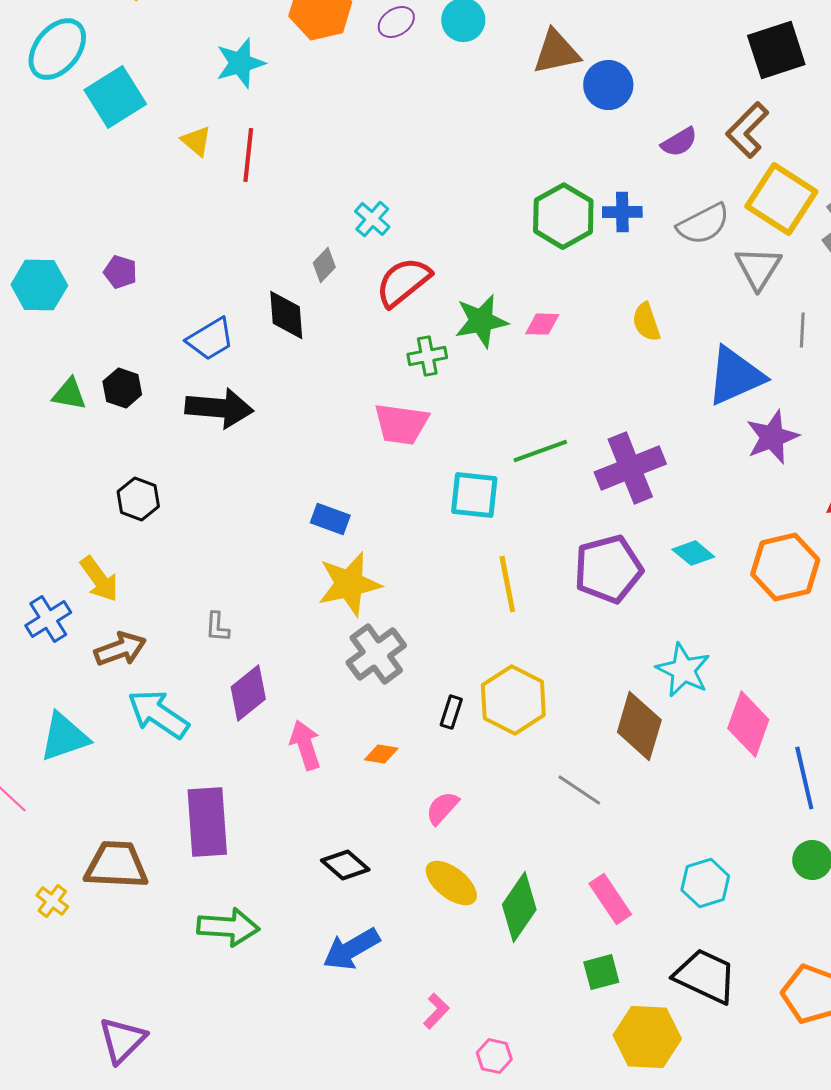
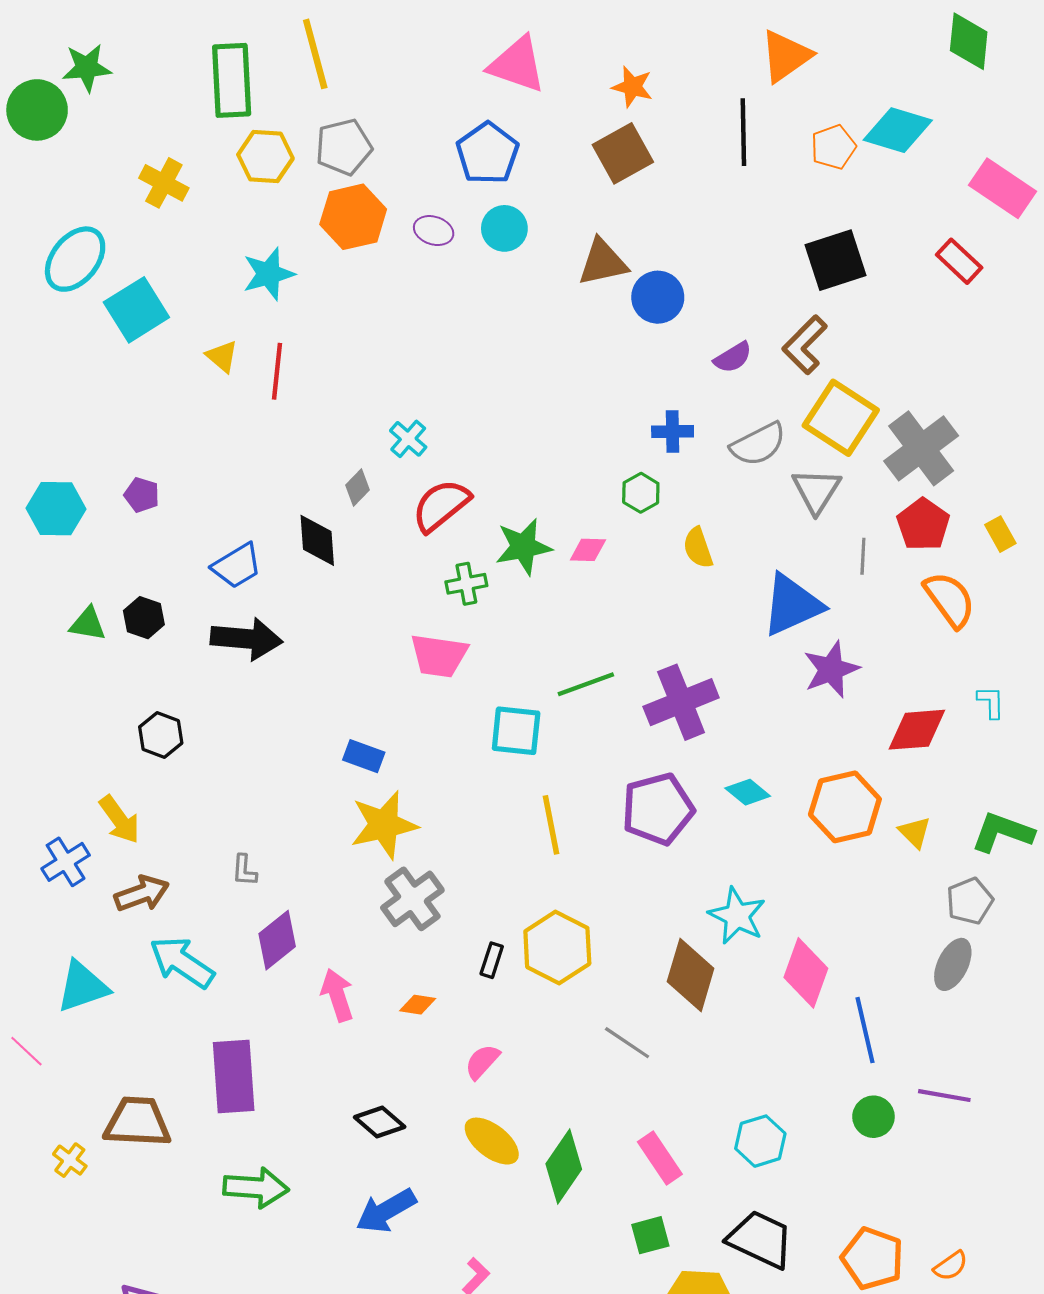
purple ellipse: (396, 22) -> (434, 231), turned 51
green hexagon: (563, 216) -> (641, 493), moved, size x0.6

